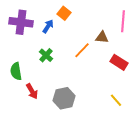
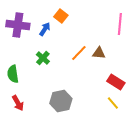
brown triangle: (102, 37) -> (99, 53), moved
red rectangle: (119, 62) -> (116, 82), moved
red arrow: (32, 91) -> (18, 103), moved

